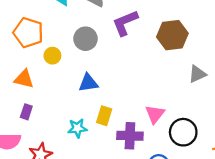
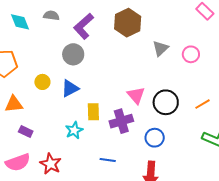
gray circle: (85, 39) -> (73, 54), moved
yellow circle: (52, 56) -> (42, 82), moved
purple rectangle: (26, 112) -> (26, 132), turned -64

